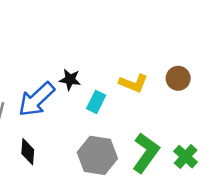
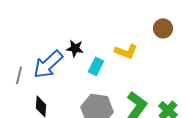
brown circle: (178, 78) -> (163, 28), moved

